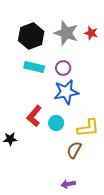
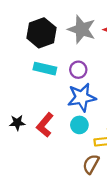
cyan circle: (56, 123) -> (79, 125), moved
black star: (10, 139) -> (17, 123), moved

